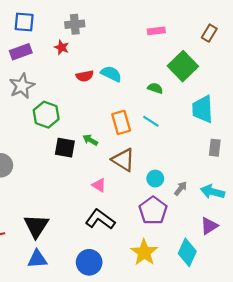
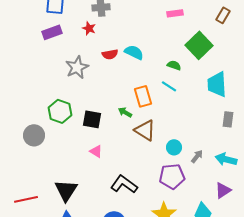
gray star: (22, 86) -> (77, 67), moved
green hexagon: (46, 115) -> (60, 111), moved
cyan line: (151, 121) -> (169, 86), moved
green arrow: (90, 140) -> (125, 112), moved
pink triangle: (99, 185) -> (96, 151), moved
purple pentagon: (153, 210) -> (172, 176), turned 30

